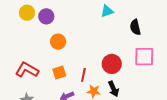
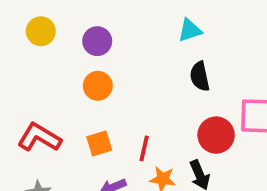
purple circle: (46, 16) -> (97, 41), moved
black semicircle: (135, 27) -> (200, 76), moved
red circle: (112, 64) -> (216, 135), moved

